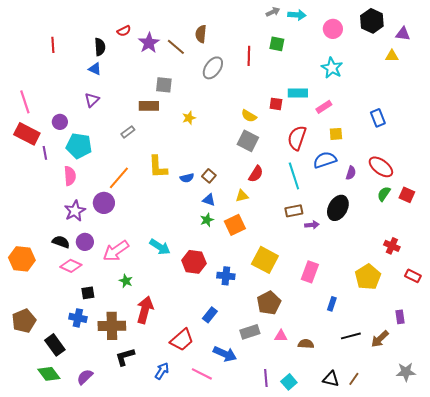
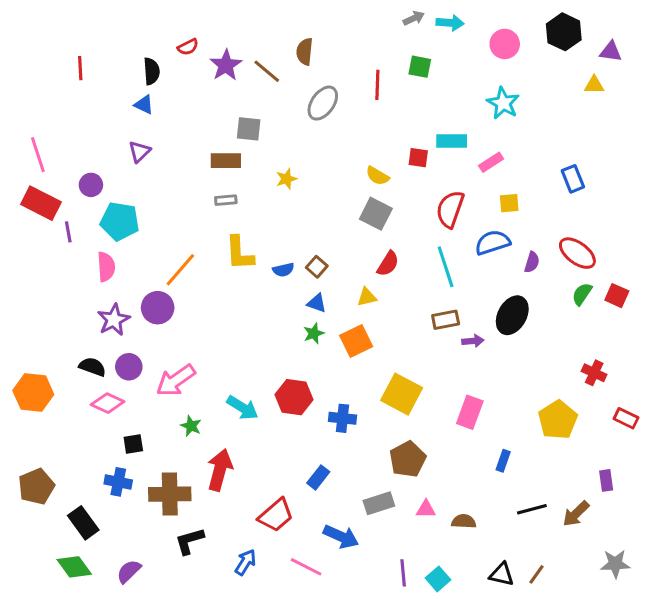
gray rectangle: (128, 132) -> (226, 200), moved, turned 32
cyan arrow: (160, 247) -> (242, 408), moved

